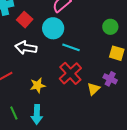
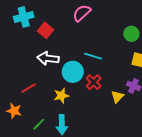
cyan circle: (53, 28) -> (73, 72), moved
red cross: (70, 73) -> (94, 82), size x0.7
green line: (14, 113) -> (39, 124), turned 72

